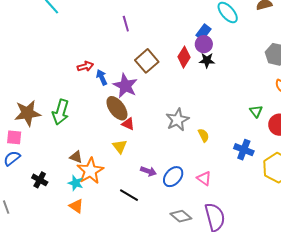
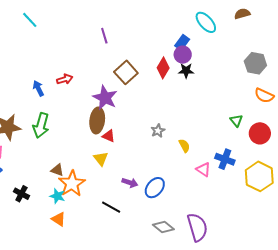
blue arrow: (102, 77) -> (38, 88), moved
brown ellipse: (117, 108) -> (97, 120), turned 45
gray star: (177, 120) -> (158, 131), size x0.6
pink triangle: (204, 178) -> (203, 169), moved

